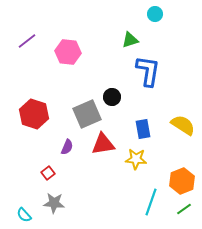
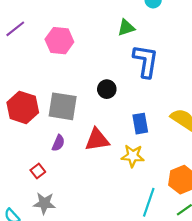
gray square: (87, 114) -> (63, 106), moved, turned 32

